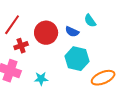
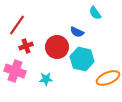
cyan semicircle: (90, 21) -> (95, 13), moved
red circle: (46, 33) -> (57, 47), moved

